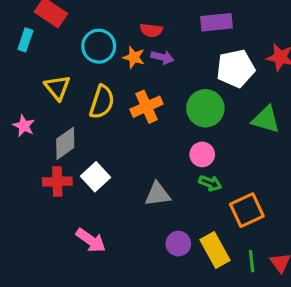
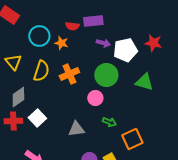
purple rectangle: (217, 22) -> (93, 21), moved
purple arrow: (162, 57) -> (103, 43), moved
pink circle: (202, 154) -> (95, 98), moved

